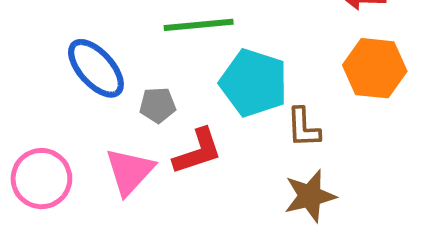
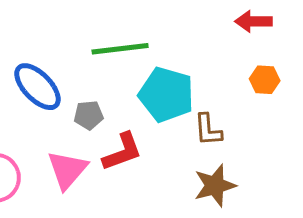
orange hexagon: (375, 68) -> (265, 80), size x0.6

